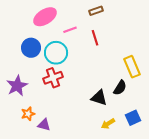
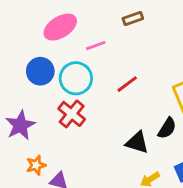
red line: (95, 38) -> (127, 84), moved, turned 70
red cross: (53, 78) -> (72, 114), turned -30

